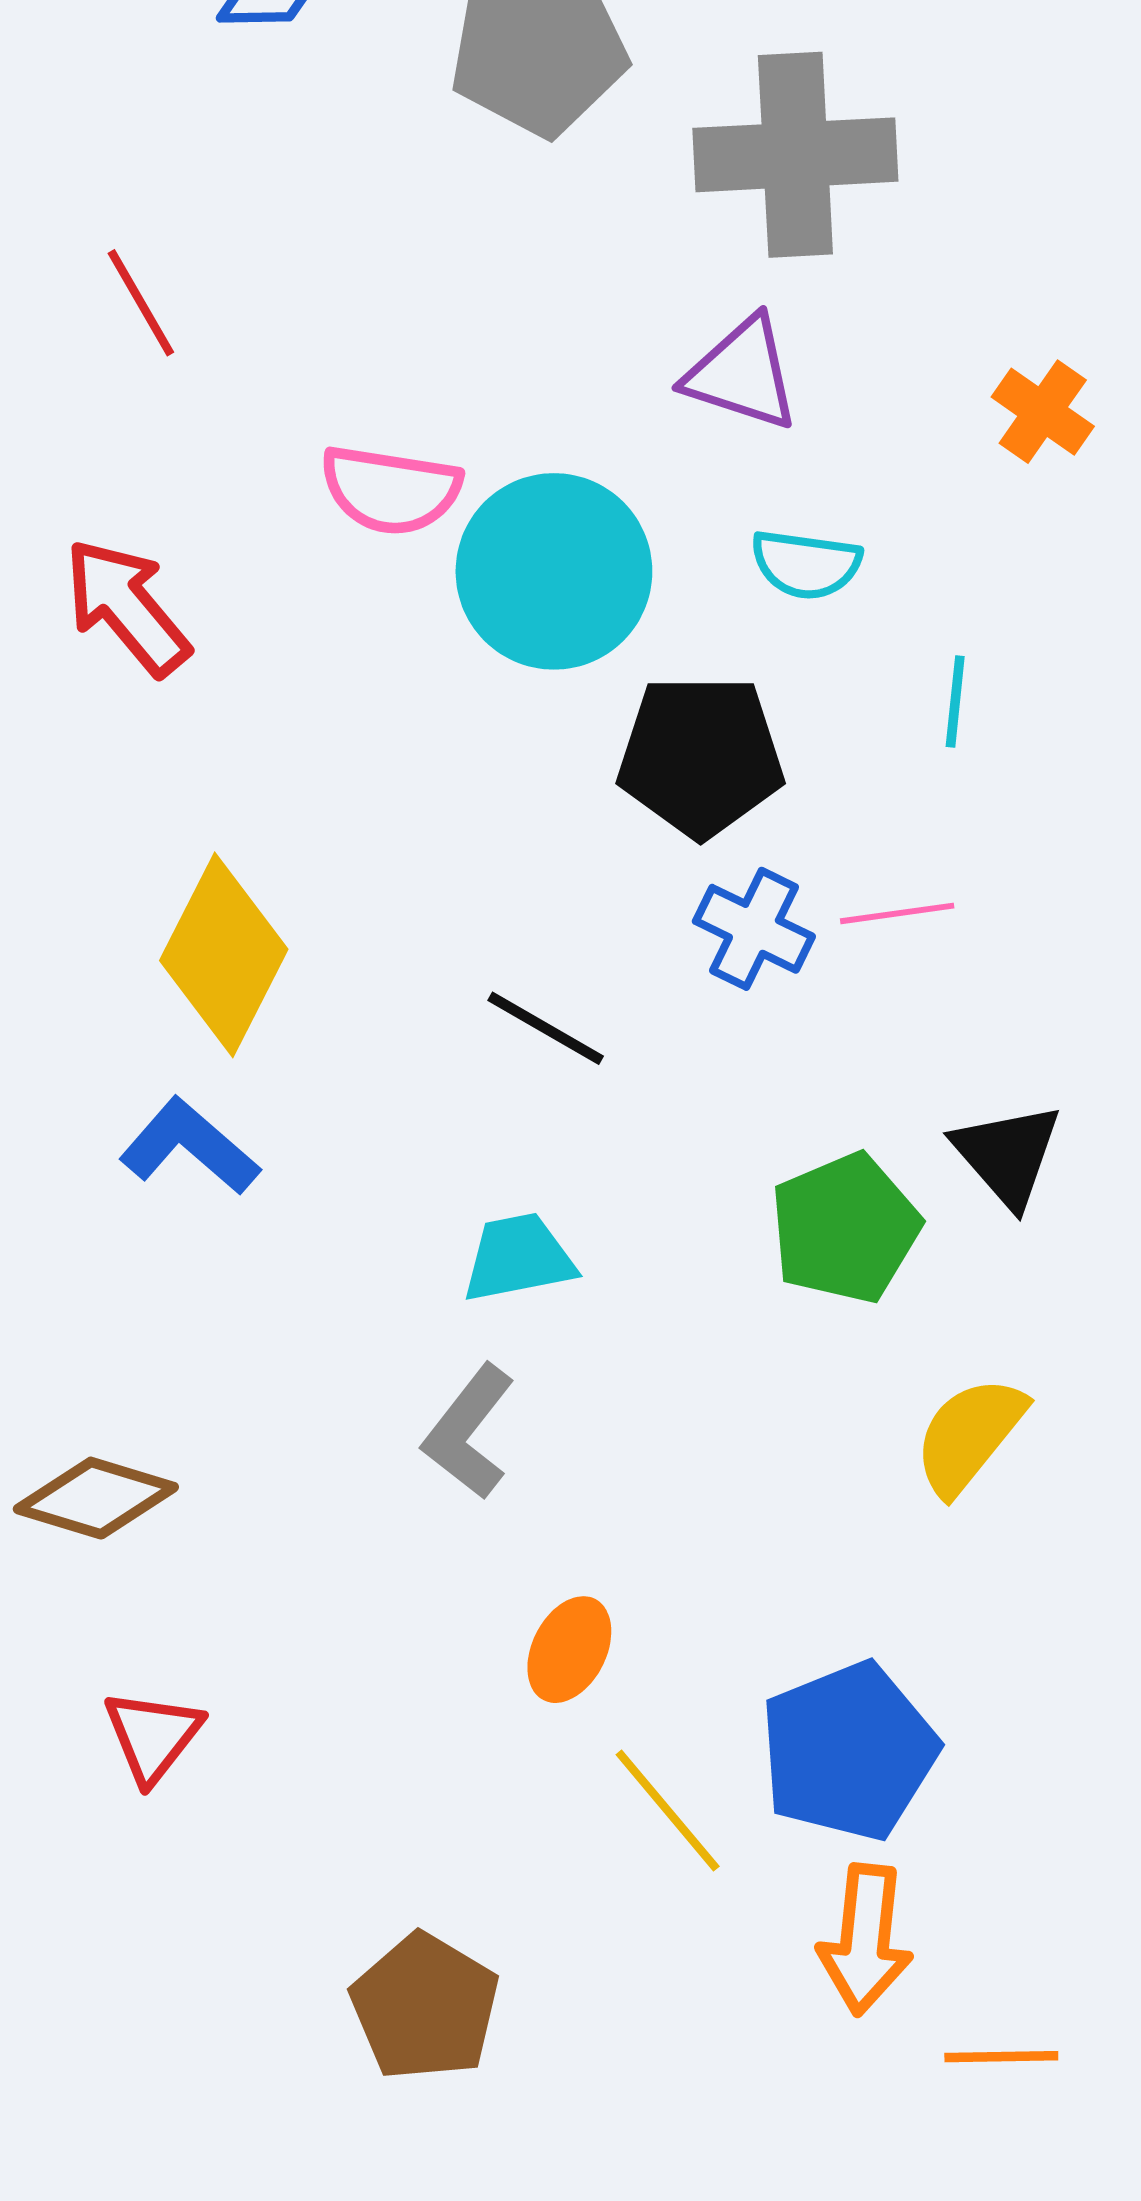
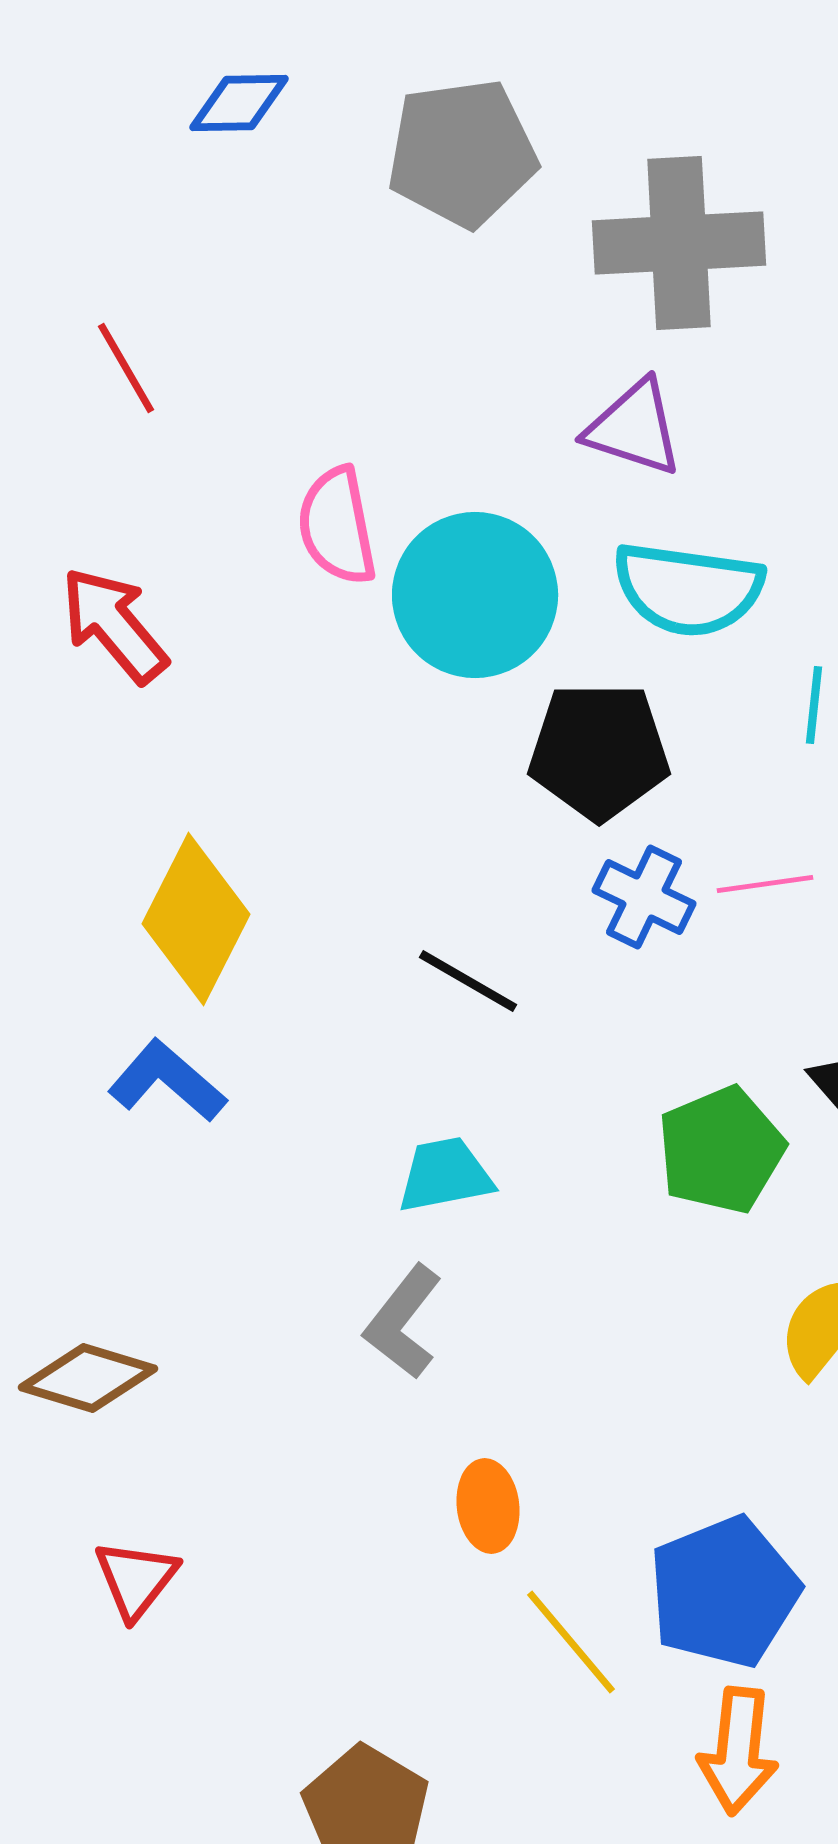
pink semicircle: (391, 490) -> (337, 526), turned 70
cyan semicircle: (806, 564) -> (688, 589), size x1.6
orange ellipse: (569, 1650) -> (488, 1506), turned -34

